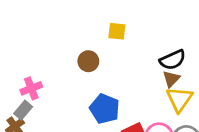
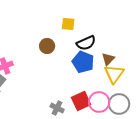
black semicircle: (173, 60) -> (86, 43), moved
blue pentagon: (105, 109) -> (83, 62), moved

